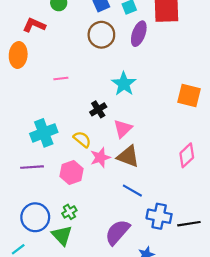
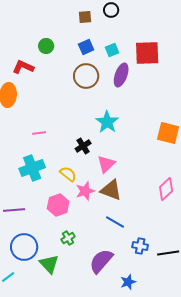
pink line: (61, 78) -> (39, 133), moved
purple line: (32, 167) -> (14, 210), moved
green cross: (69, 212) -> (68, 238), moved
blue cross: (159, 216) -> (140, 246), size x0.7

